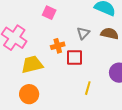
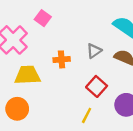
pink square: (49, 13) -> (43, 18), moved
red square: (75, 58) -> (97, 86), moved, turned 30

